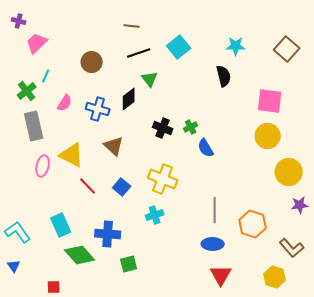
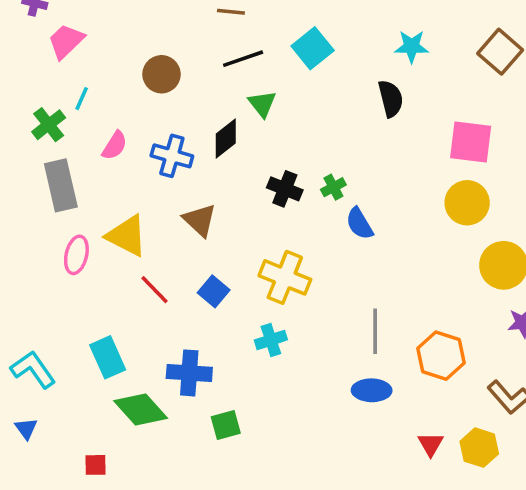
red triangle: (221, 275) -> (431, 444), moved, size x0.7

